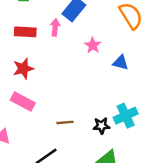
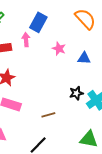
black star: (101, 126) -> (76, 93), moved

